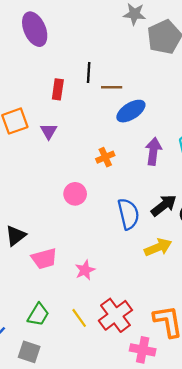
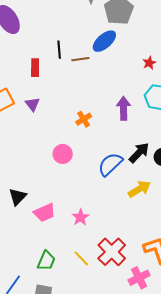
blue ellipse: (131, 111) -> (104, 41), moved
blue semicircle: (128, 214) -> (110, 164), turned -112
pink cross: (143, 350) -> (139, 278), turned -30

